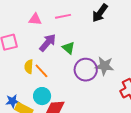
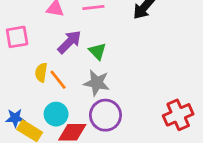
gray star: (104, 66) -> (97, 83), moved
purple circle: (86, 70) -> (105, 115), moved

